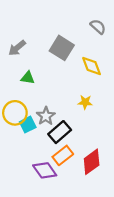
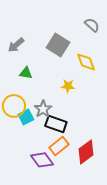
yellow star: (85, 102) -> (68, 86), moved
black rectangle: (60, 132) -> (56, 124), turned 60

